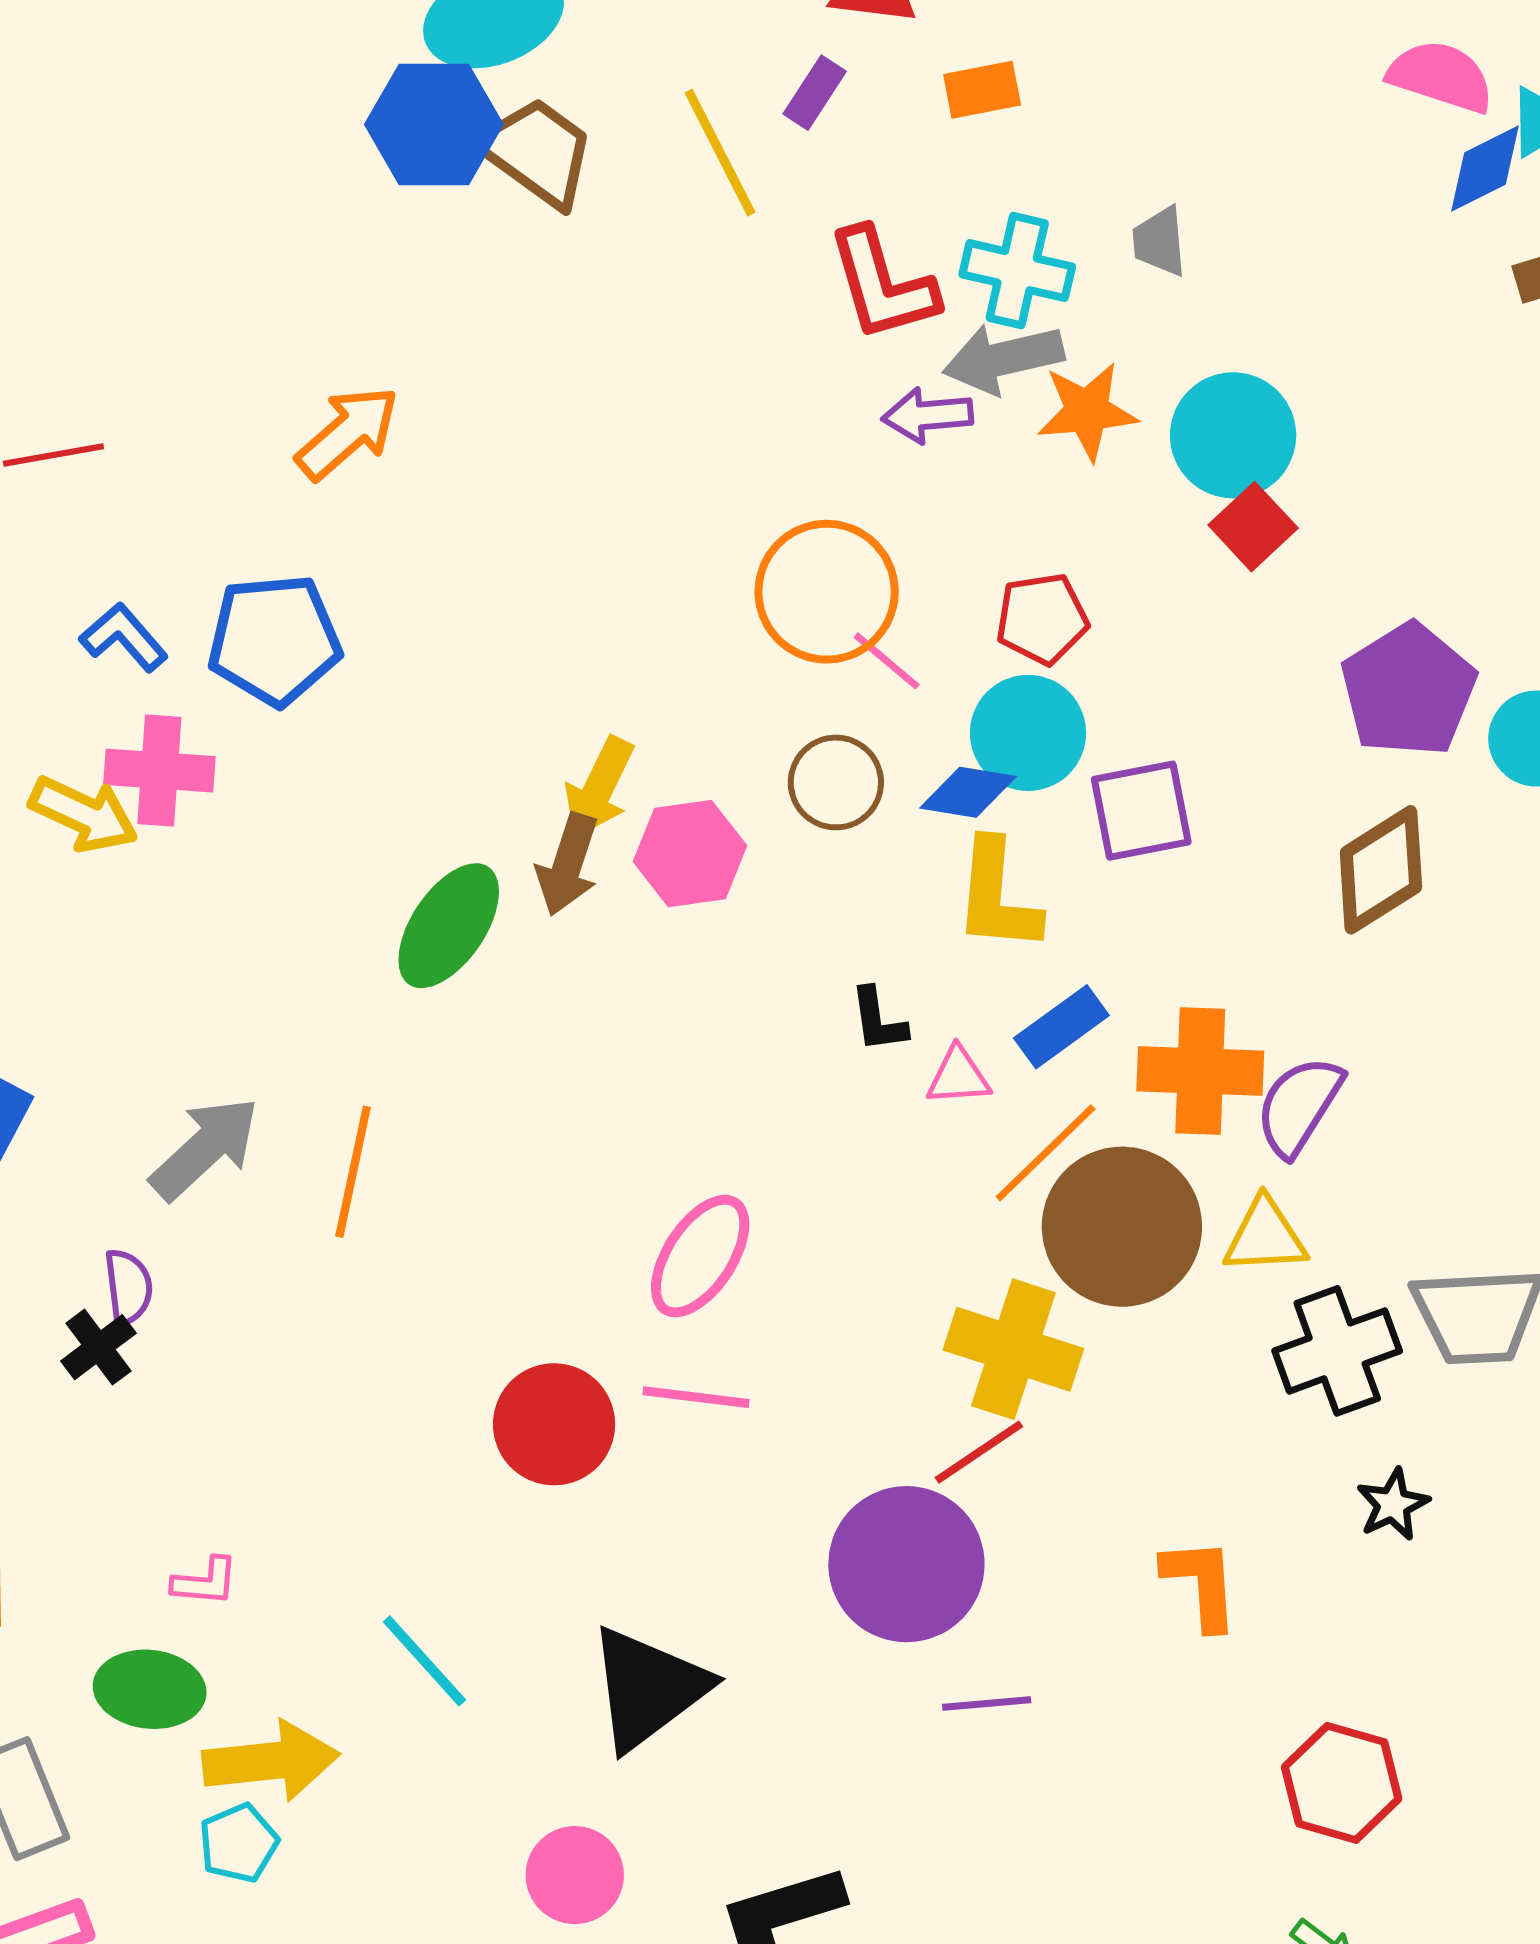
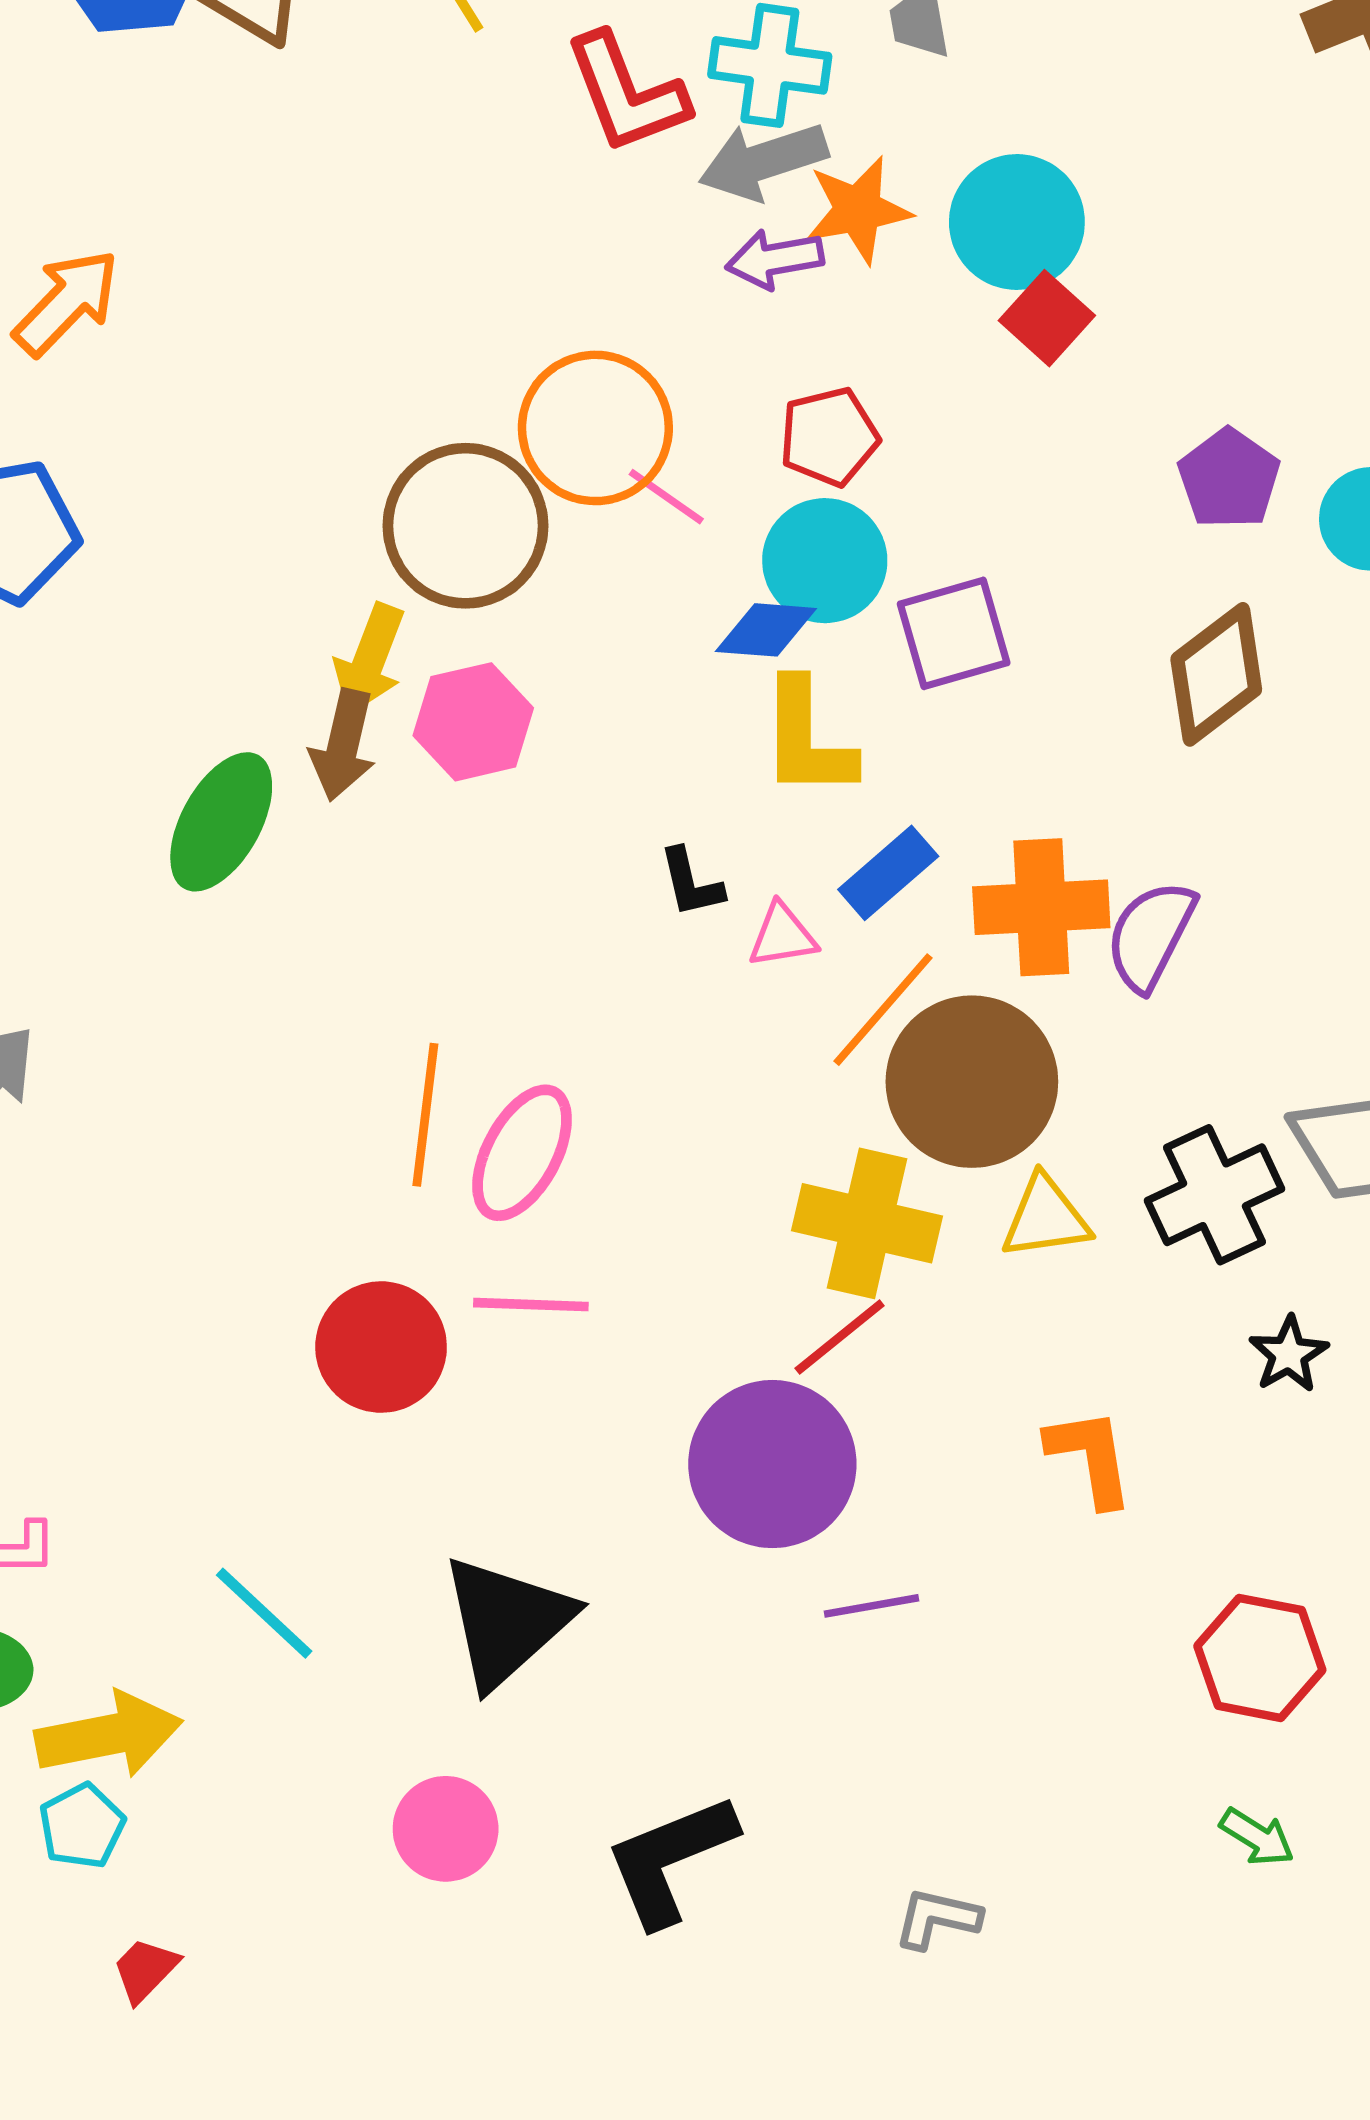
purple arrow: (927, 415) -> (775, 259), moved
purple pentagon: (1408, 690) -> (1229, 479), size x0.7
brown circle: (836, 782) -> (465, 526), moved, size x1.6
orange line: (353, 1172) -> (425, 1115), moved
yellow triangle: (1265, 1236) -> (1046, 1217), moved

